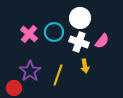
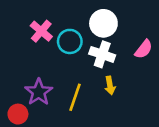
pink cross: (29, 34) -> (41, 31), moved
pink semicircle: (102, 41) -> (144, 49), moved

